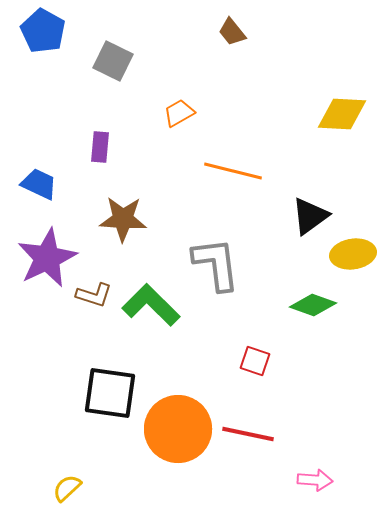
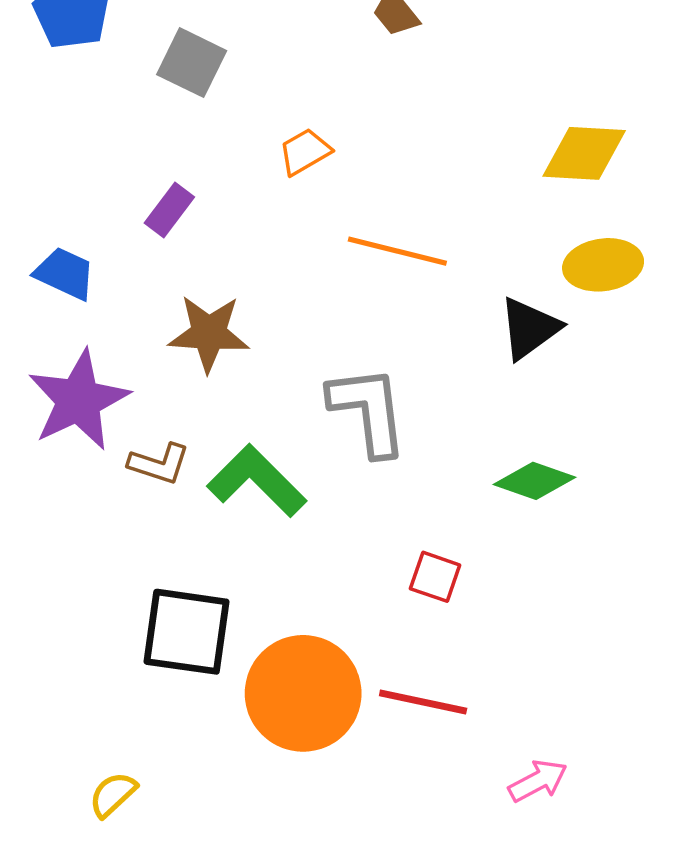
purple rectangle: (100, 147) -> (169, 210), turned 32
yellow ellipse: (353, 254) -> (603, 265), moved
pink arrow: (315, 480) -> (538, 781), turned -32

